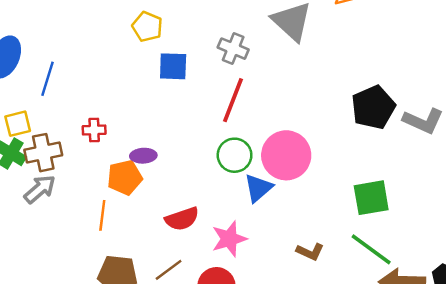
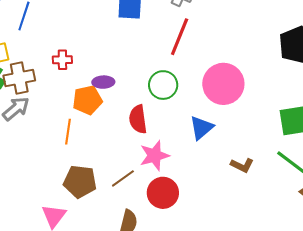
green circle: (235, 155) -> (163, 85), moved
blue triangle: (258, 188) -> (201, 128), moved
red semicircle: (182, 219) -> (138, 119), moved, turned 100
pink star: (229, 239) -> (154, 156), moved

